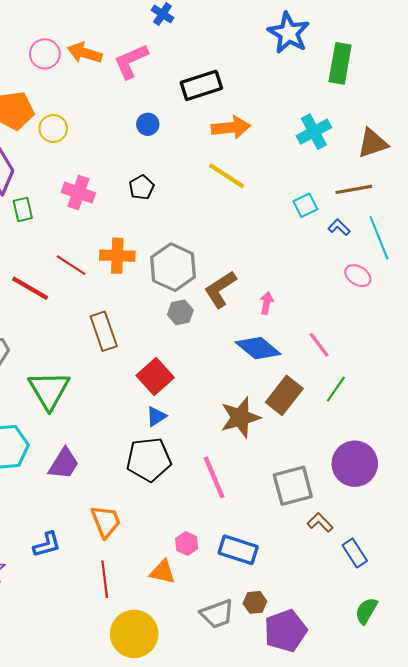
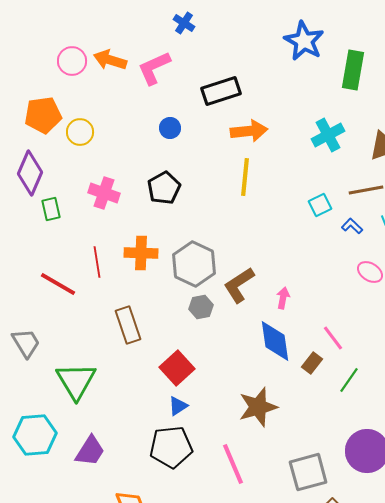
yellow line: (227, 176) -> (245, 177), turned 63
black pentagon: (141, 187) -> (164, 188), size x1.4
red line: (71, 265) -> (97, 262), turned 48
blue diamond: (258, 348) -> (275, 341), turned 42
brown rectangle: (284, 395) -> (312, 363), moved, size x0.6

